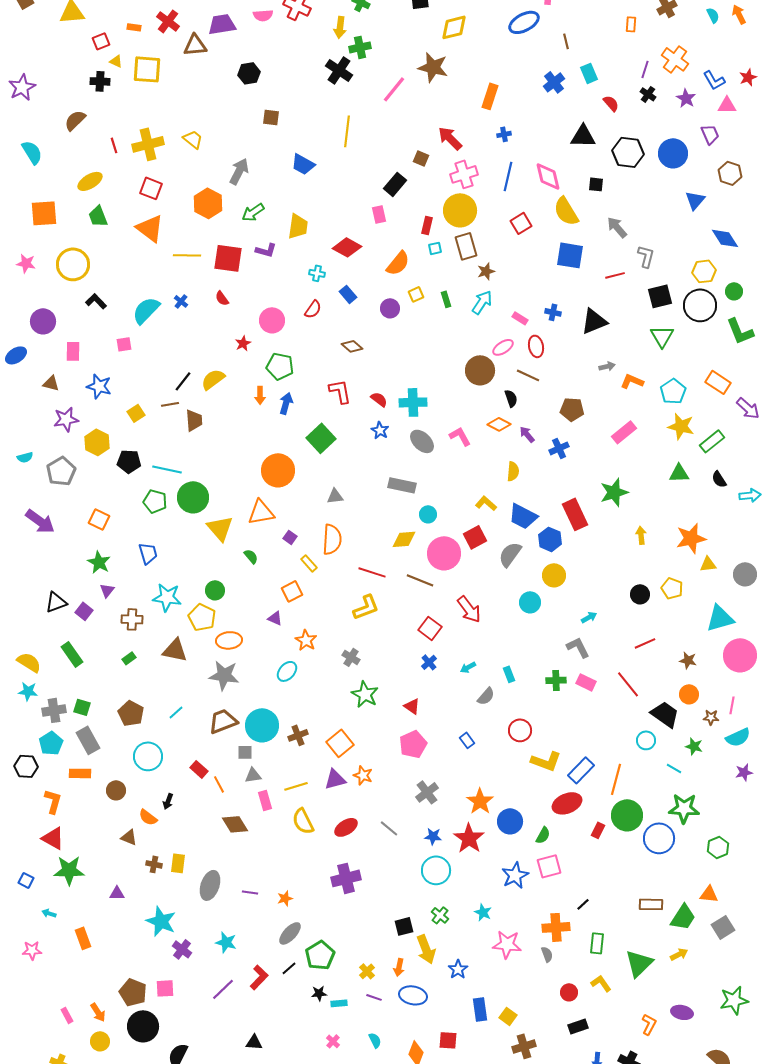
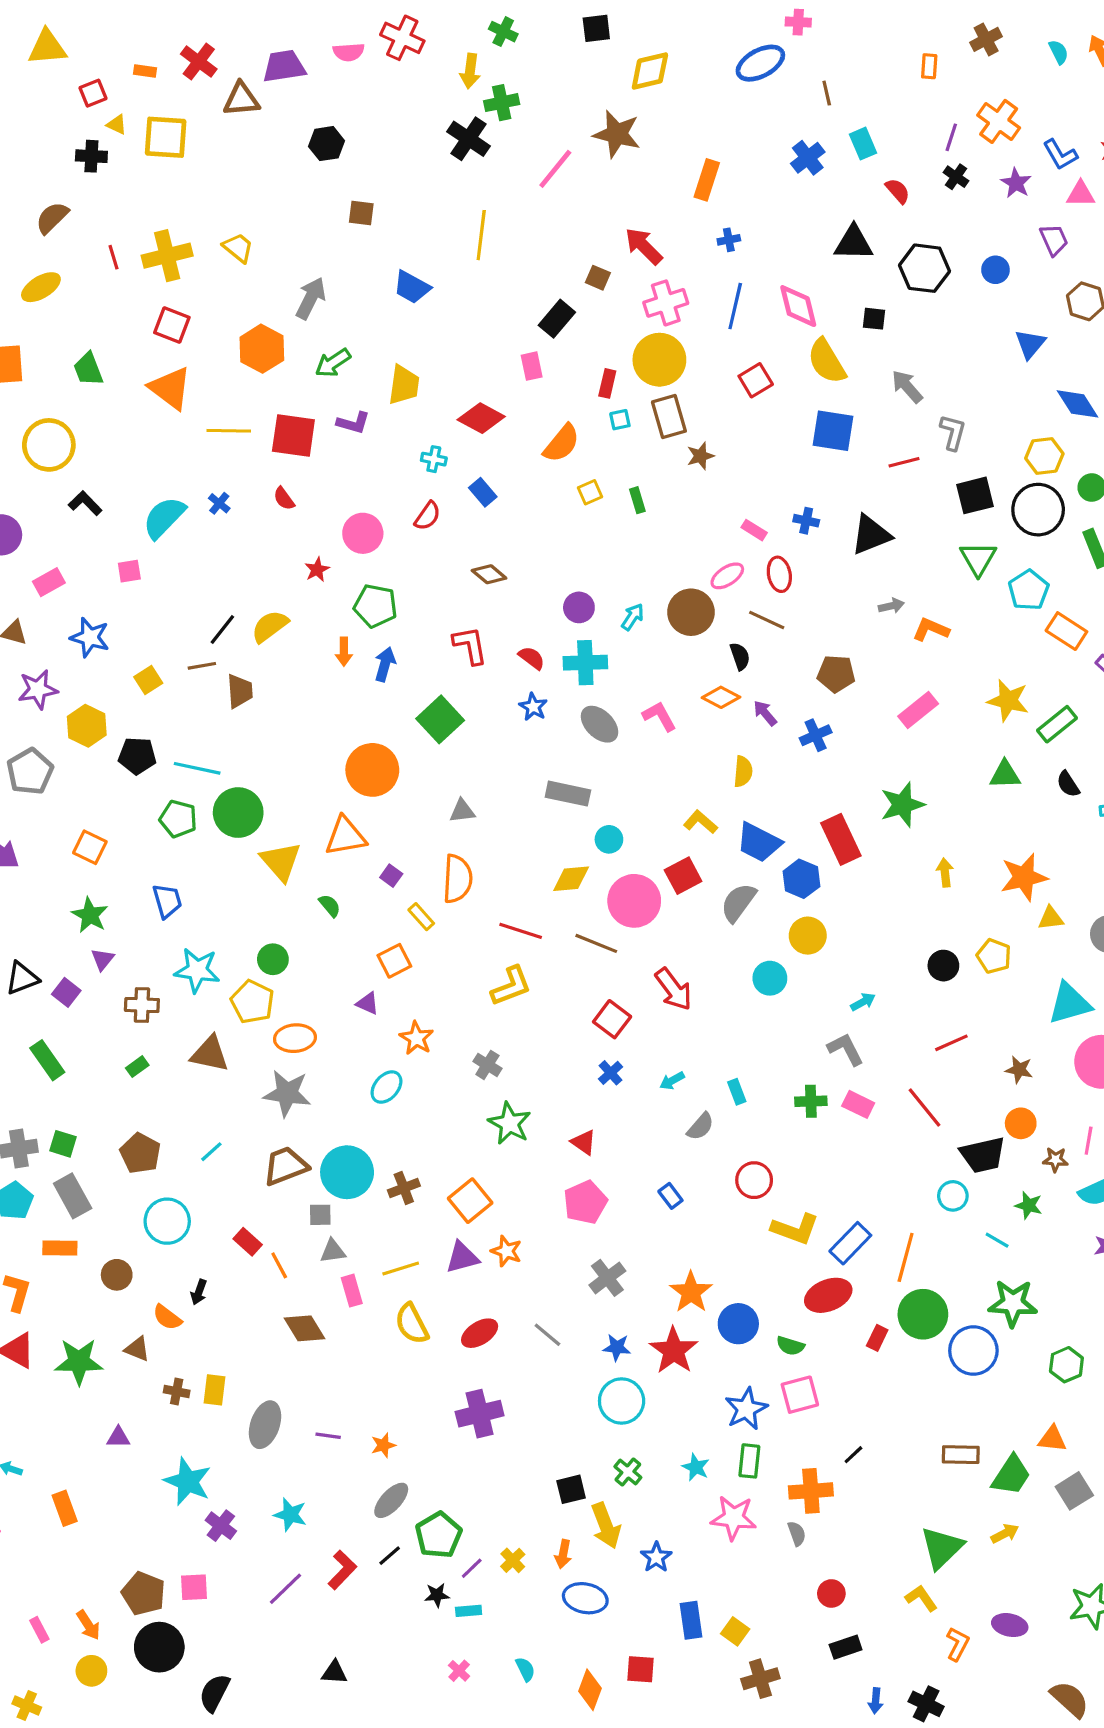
blue circle: (673, 153) -> (995, 270), size x0.6
yellow ellipse: (90, 181) -> (41, 287), moved
cyan arrow: (482, 302) -> (633, 617), moved, size x0.7
purple circle: (390, 308) -> (579, 607), moved
pink rectangle: (73, 351) -> (49, 582), turned 60
cyan pentagon: (673, 391) -> (1029, 590), moved
black trapezoid: (665, 714) -> (983, 1155), turned 132
green semicircle: (543, 835) -> (790, 1346), turned 78
green star: (69, 870) -> (79, 1362), moved
green rectangle: (597, 943) -> (749, 1461), moved
yellow L-shape: (601, 983) -> (921, 1598), moved
purple line: (374, 997) -> (472, 1568), moved, turned -63

